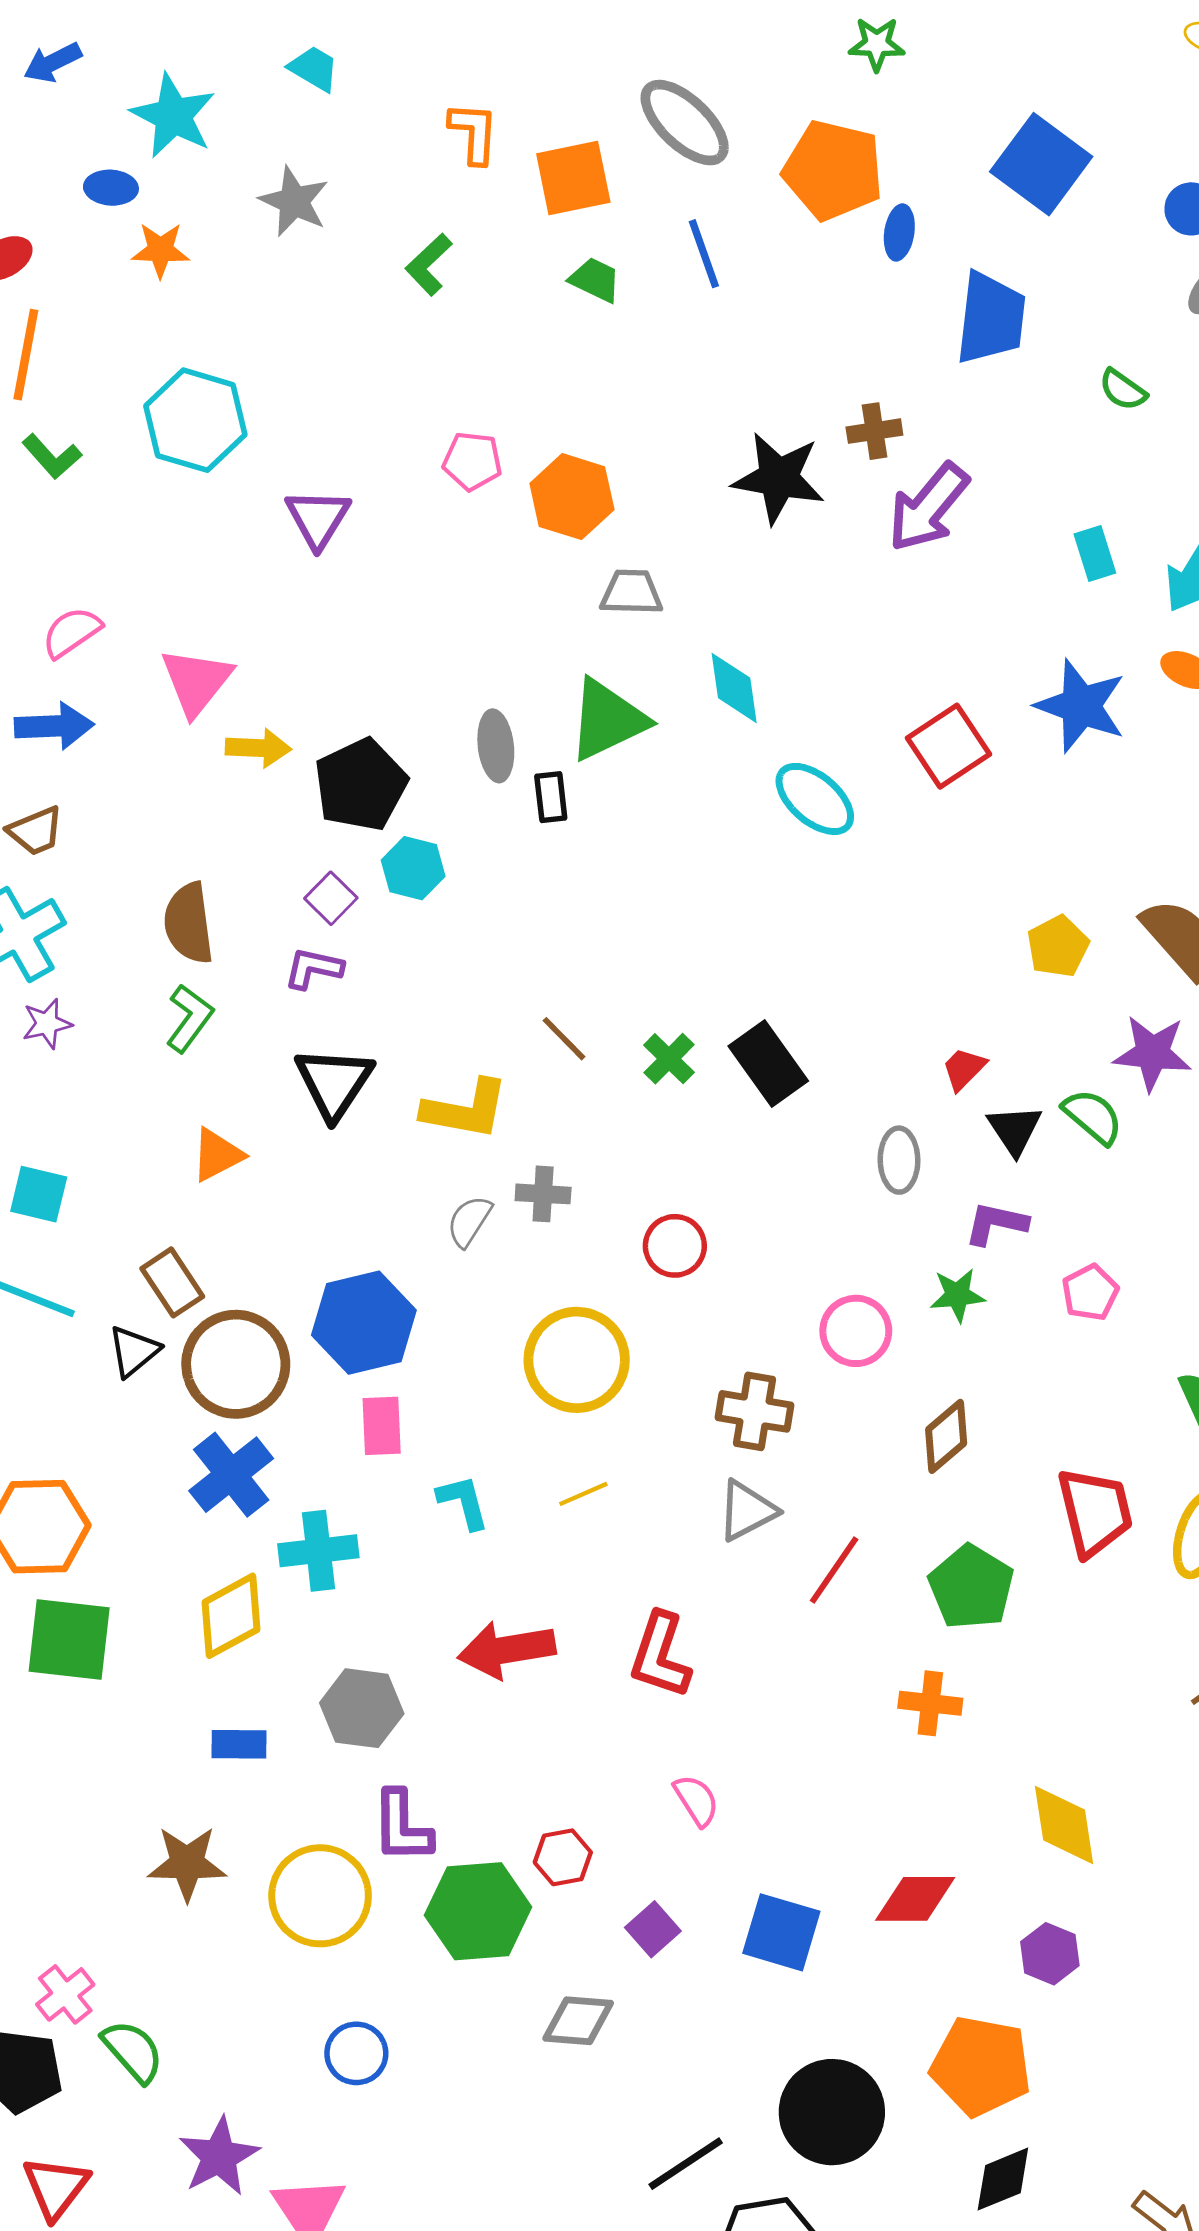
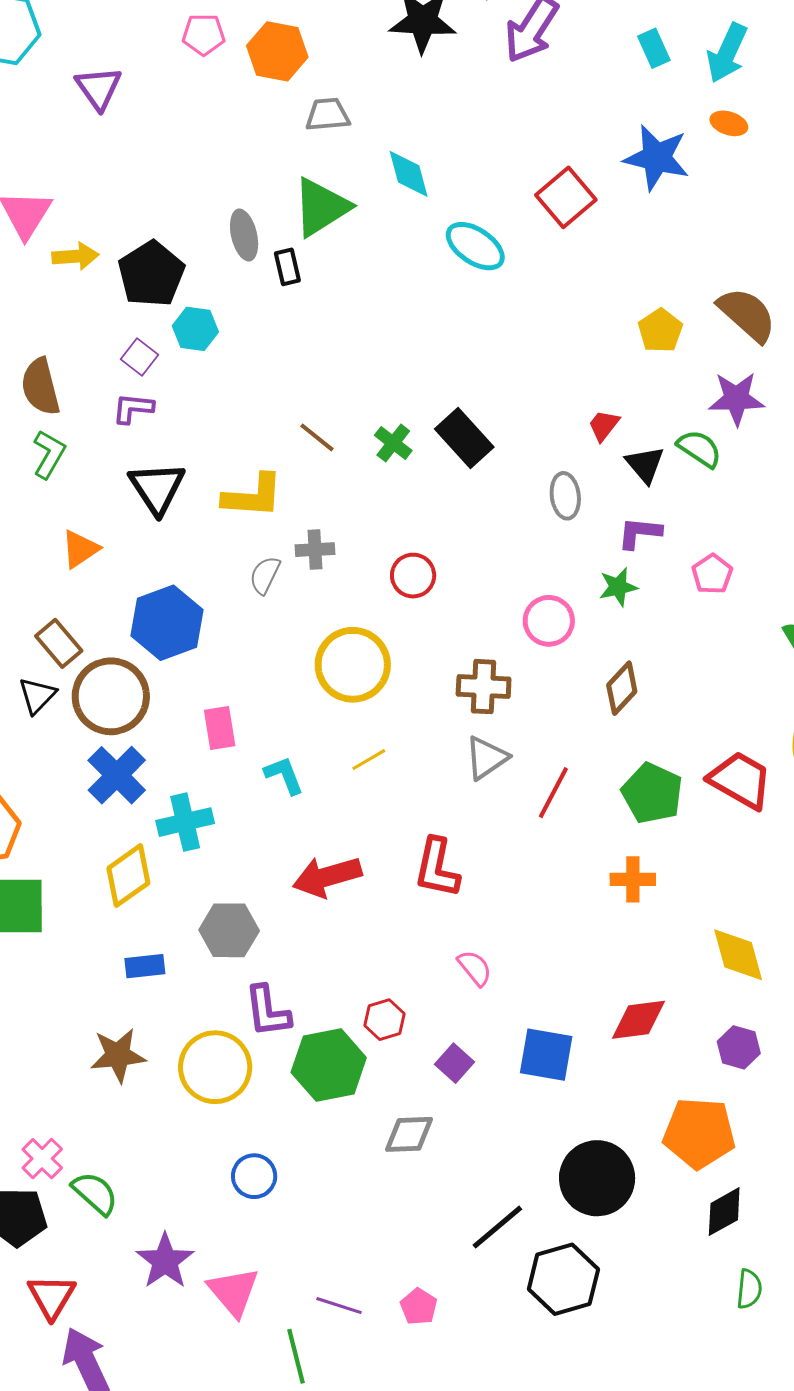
blue hexagon: (364, 1323) -> (167, 623), moved
red trapezoid: (1095, 1512) -> (740, 780), moved, turned -40

